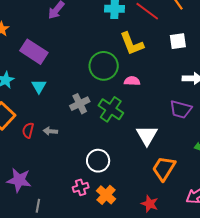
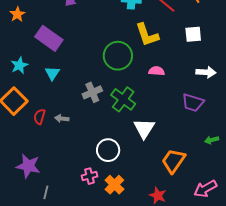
pink semicircle: (132, 81) -> (157, 71), moved
white triangle: (147, 135) -> (144, 128), moved

